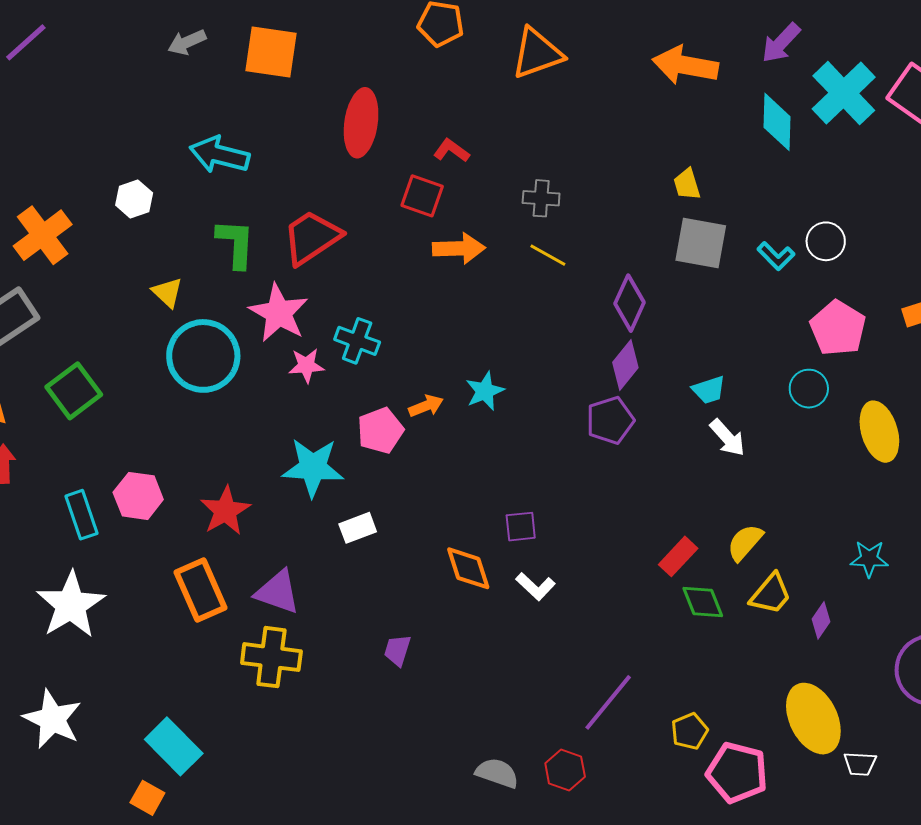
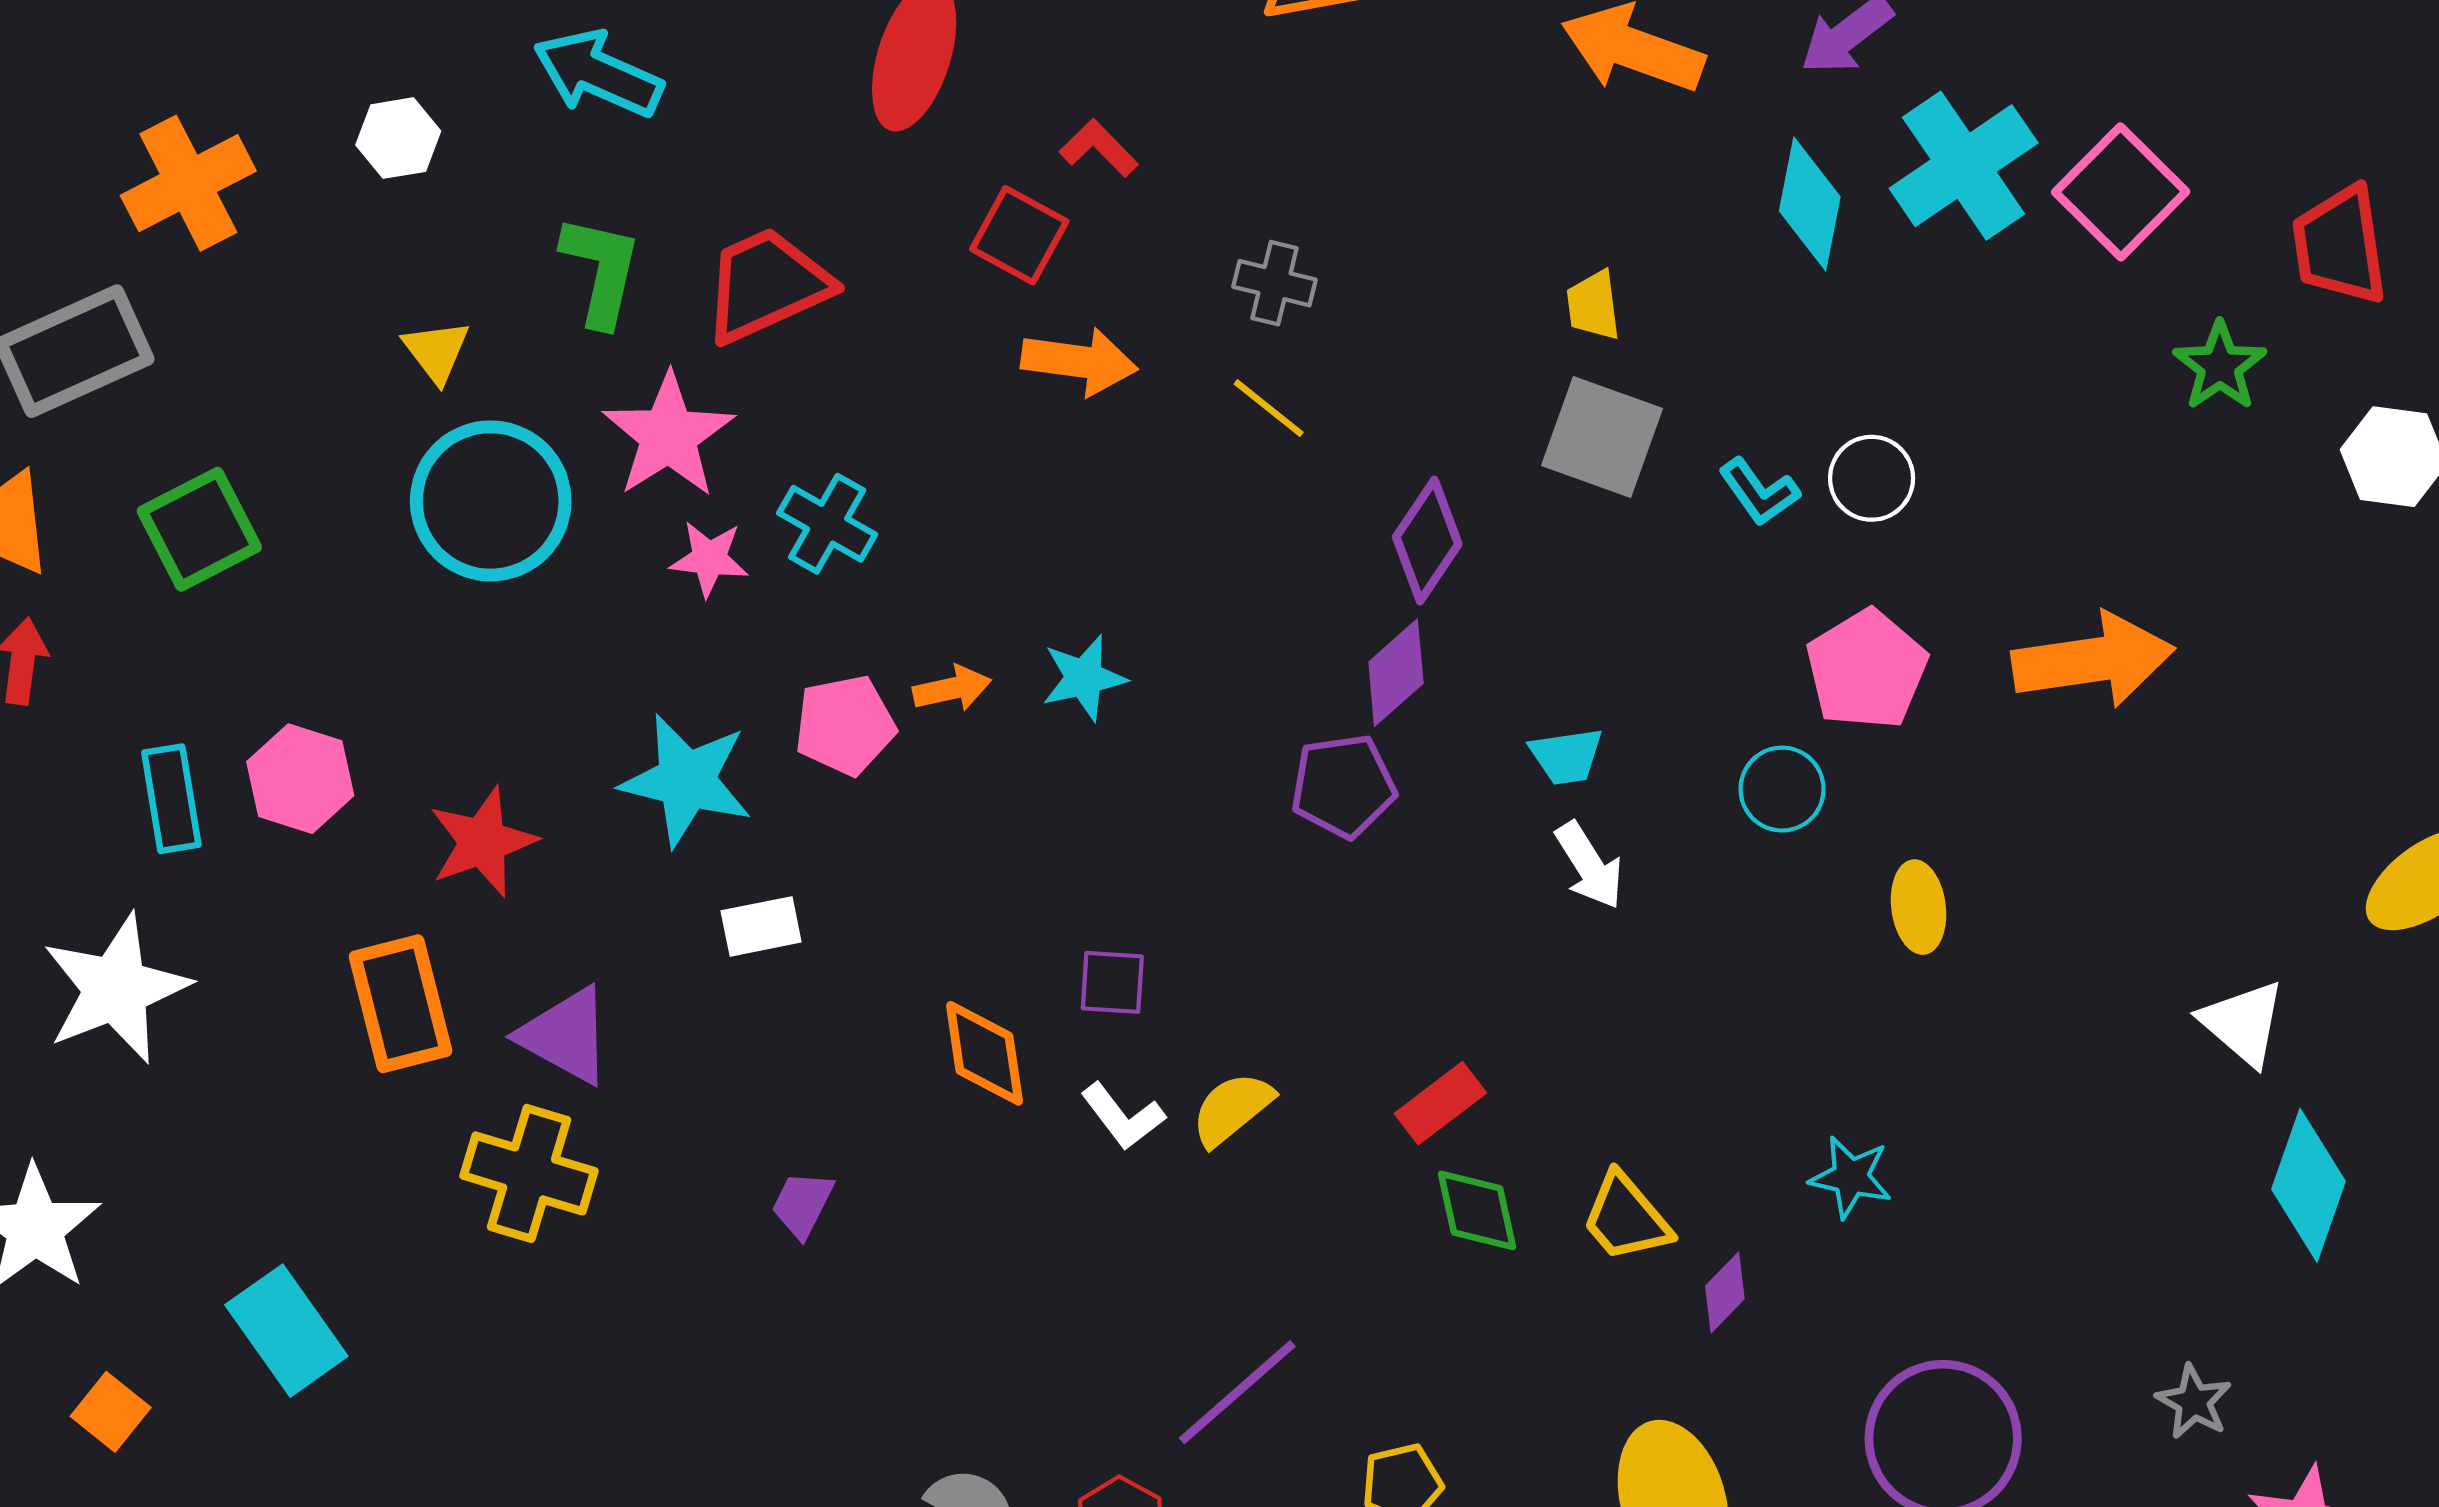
yellow ellipse: (879, 432) -> (1919, 907), size x0.7
yellow semicircle: (745, 542) -> (1232, 1109), moved
yellow trapezoid: (771, 594) -> (1626, 1218), turned 90
orange square: (147, 798) -> (111, 1412), moved

